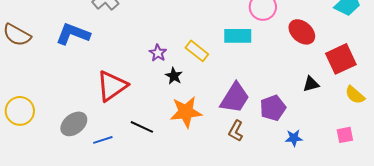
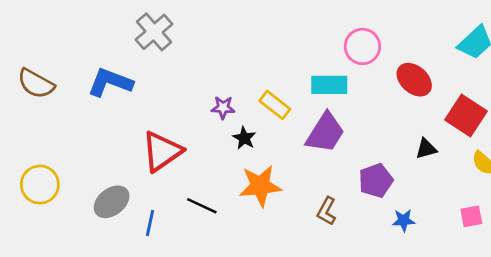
purple star: (158, 53) -> (223, 108), turned -30
red square: (341, 59) -> (466, 116), turned -32
purple trapezoid: (235, 98) -> (325, 133), moved
blue line: (103, 140) -> (150, 223), turned -60

